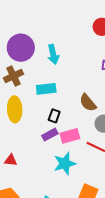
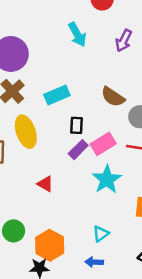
cyan arrow: (53, 54) -> (77, 34), moved
red triangle: (11, 160) -> (45, 184), moved, turned 40

